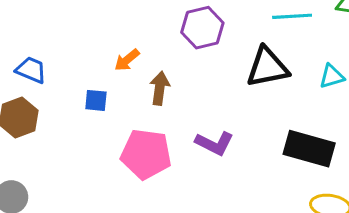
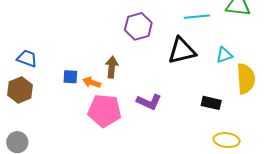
orange arrow: (127, 60) -> (92, 82), moved, turned 60
black rectangle: (309, 149) -> (211, 103), size x0.6

